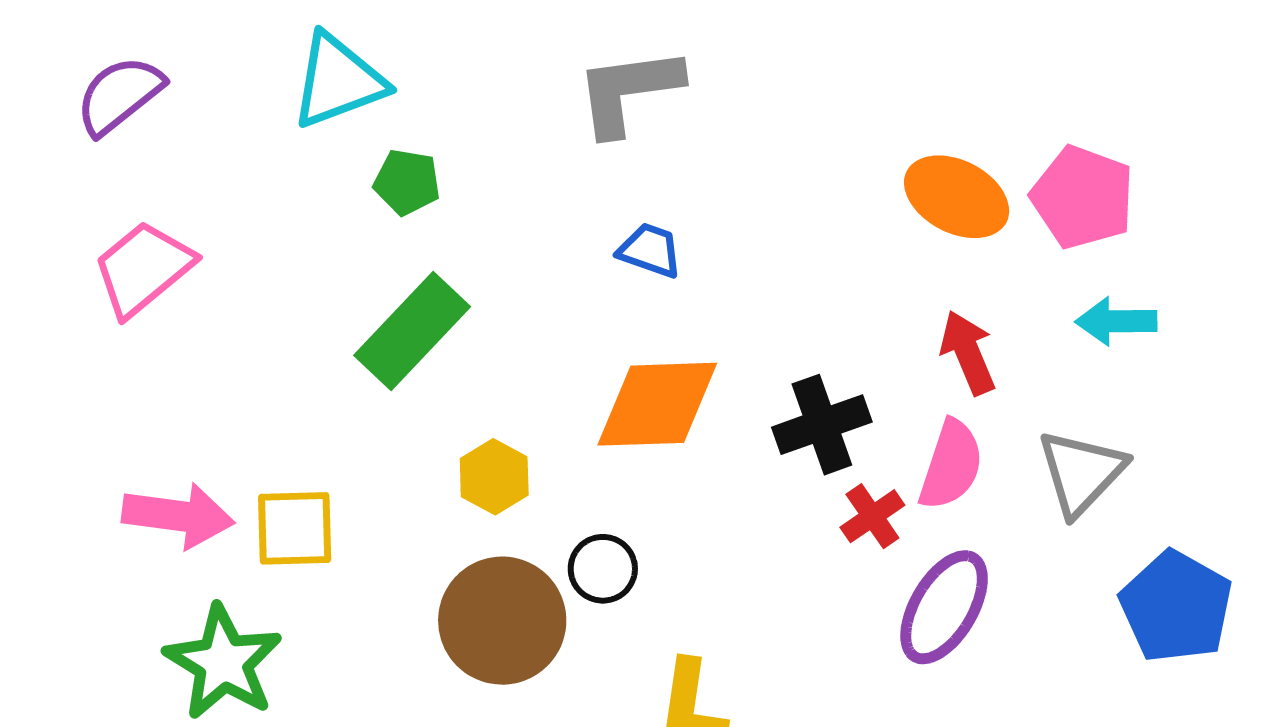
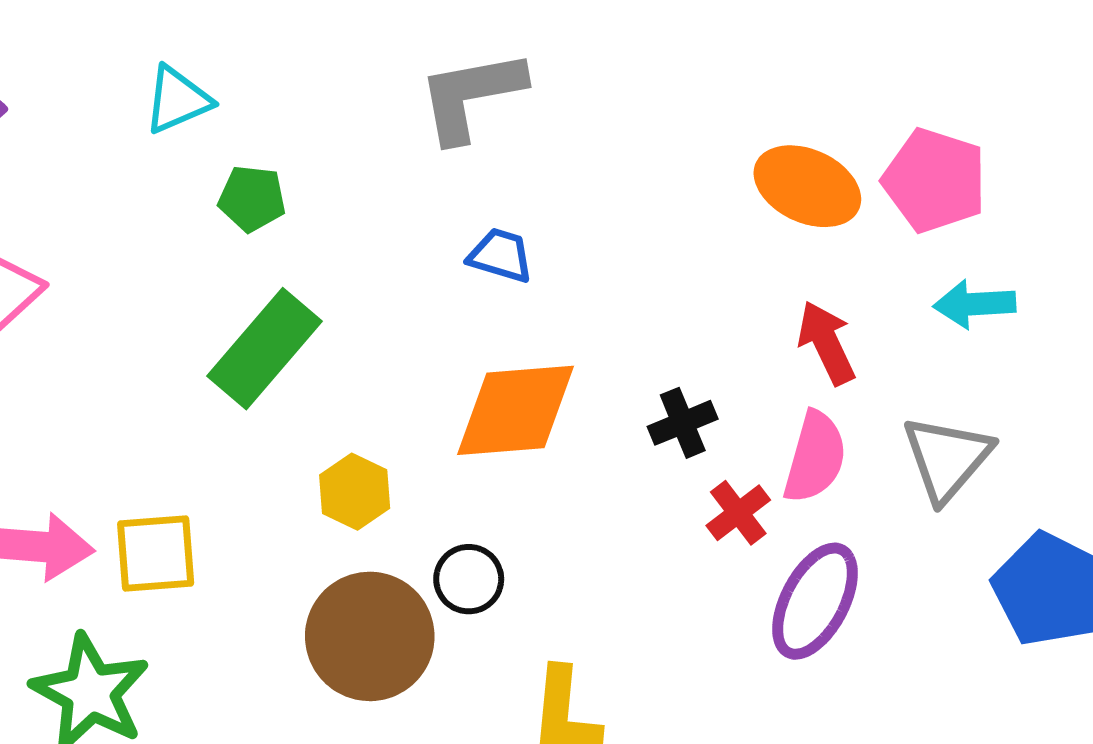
cyan triangle: (338, 81) -> (177, 100), size x0.7
black cross: (822, 425) -> (683, 423), size x0.7

